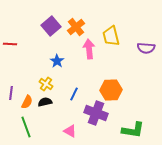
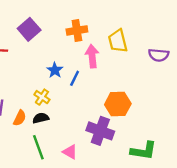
purple square: (51, 26) -> (29, 29), moved
orange cross: (76, 27) -> (77, 30), turned 30
blue line: (74, 94) -> (75, 78), moved
green line: (26, 127) -> (38, 147), moved

